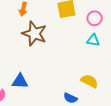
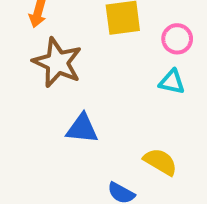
blue triangle: (20, 81) -> (82, 129), moved

